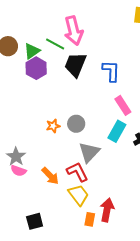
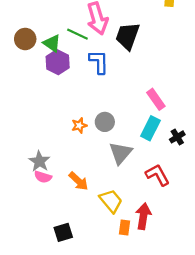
green triangle: (32, 51) -> (52, 43), turned -48
black trapezoid: (75, 65) -> (128, 36), moved
blue L-shape: (111, 71) -> (99, 62), moved
red L-shape: (77, 172) -> (157, 175), moved

